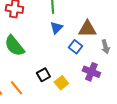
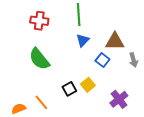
purple cross: (91, 72) -> (119, 99), moved, turned 30
yellow square: (61, 83) -> (88, 85), moved

